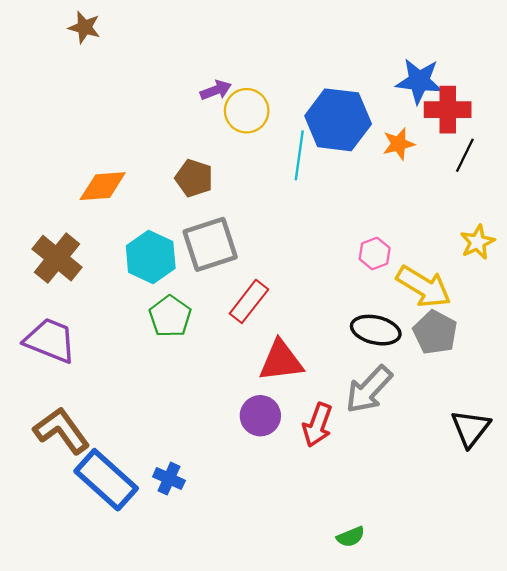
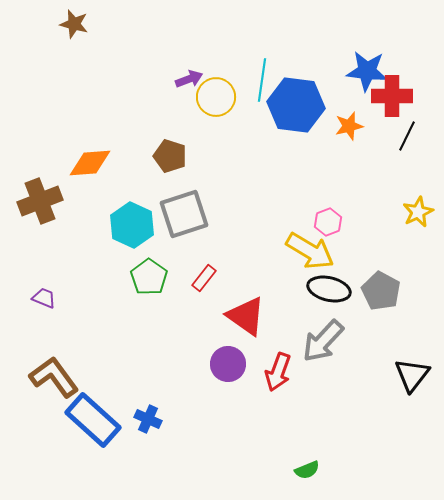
cyan line: (299, 155) -> (262, 80), moved
brown cross: (57, 258) -> (40, 201), moved, turned 30
yellow arrow: (424, 287) -> (310, 251), moved
red rectangle: (249, 301) -> (204, 278), moved, size x0.7
purple trapezoid: (50, 340) -> (44, 298), size x0.5
red triangle: (281, 361) -> (246, 316), turned 42

